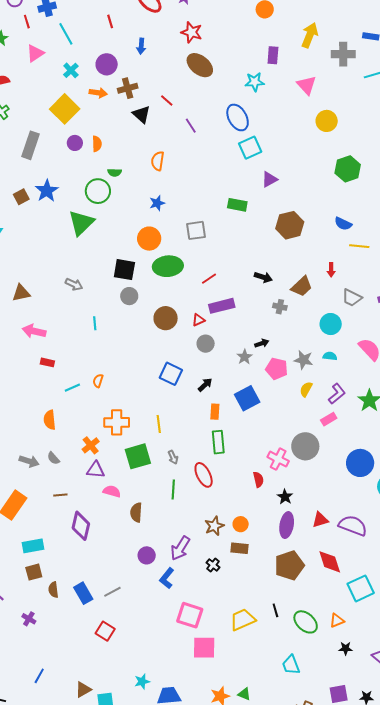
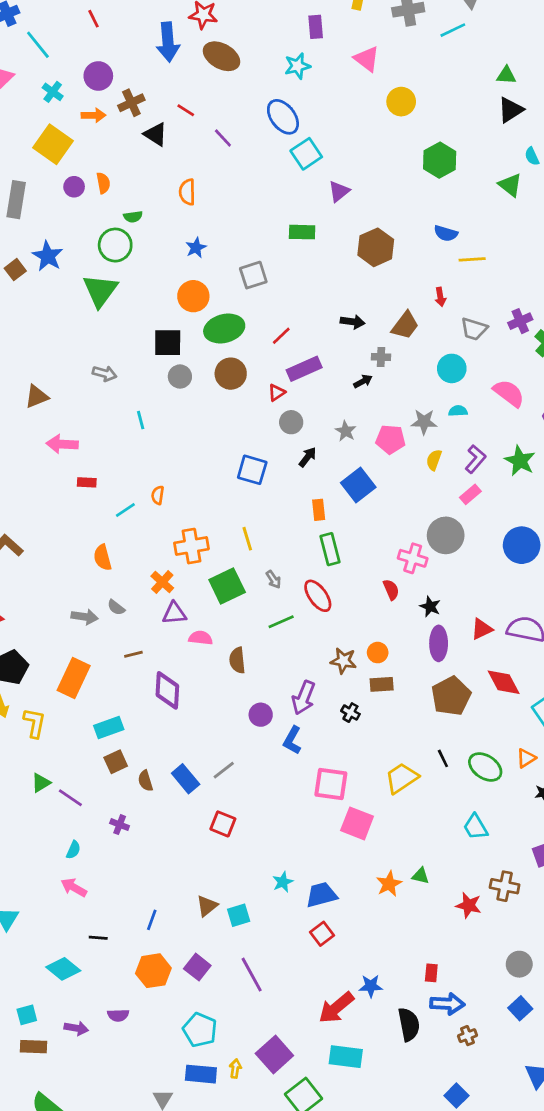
blue arrow: (141, 46) -> (168, 42), moved, size x1.8
brown circle: (166, 318) -> (231, 374), moved
black arrow: (262, 343) -> (363, 381), moved
black arrow: (205, 385) -> (308, 457), moved
green line: (173, 489) -> (281, 622), turned 72
brown star: (214, 526) -> (343, 661), turned -30
pink square: (204, 648) -> (357, 823), turned 30
blue line: (39, 676) -> (152, 920), moved

